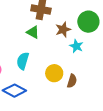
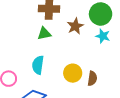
green triangle: (33, 32) -> (44, 34), turned -32
cyan star: (76, 46) -> (103, 36), moved

